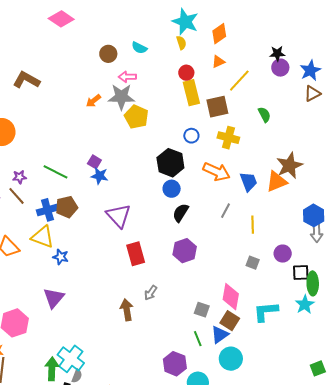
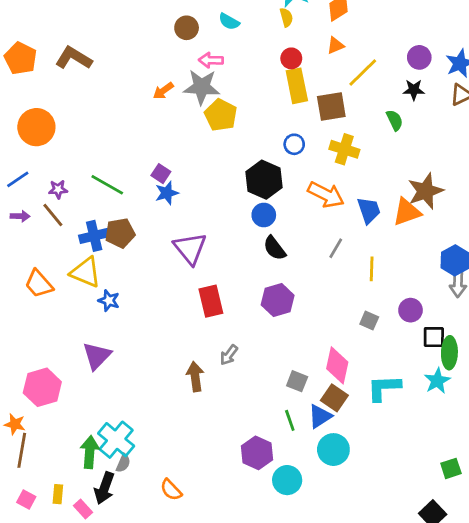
black star: (277, 54) -> (414, 90), moved
blue star: (100, 176) -> (167, 193), turned -30
black semicircle: (181, 213) -> (275, 248), turned -72

